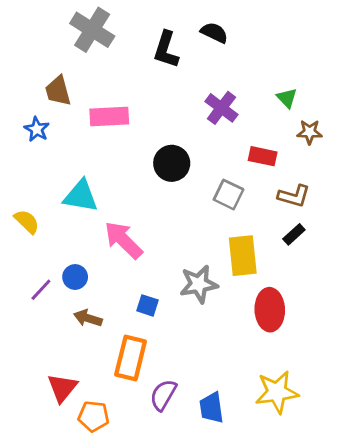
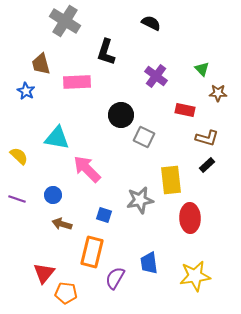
black L-shape: (166, 50) -> (106, 52), moved
gray square: (229, 195) -> (144, 137), moved
purple line: (41, 290) -> (17, 199), moved, turned 66
blue trapezoid: (211, 408) -> (149, 263), moved

